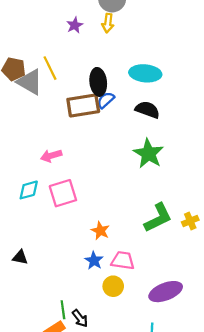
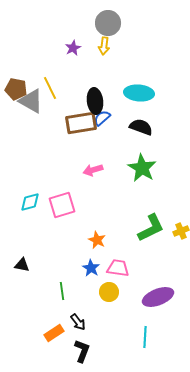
pink arrow: (51, 156) -> (93, 170), moved
green line: (63, 310) -> (62, 291), moved

